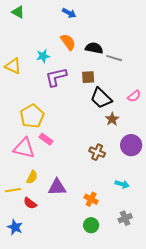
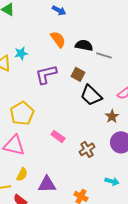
cyan star: (43, 56) -> (21, 53), moved
brown square: (88, 77) -> (78, 74), turned 32
brown star: (112, 119) -> (112, 116), moved
pink rectangle: (46, 139) -> (58, 136), moved
brown cross: (97, 152) -> (87, 149), turned 35

